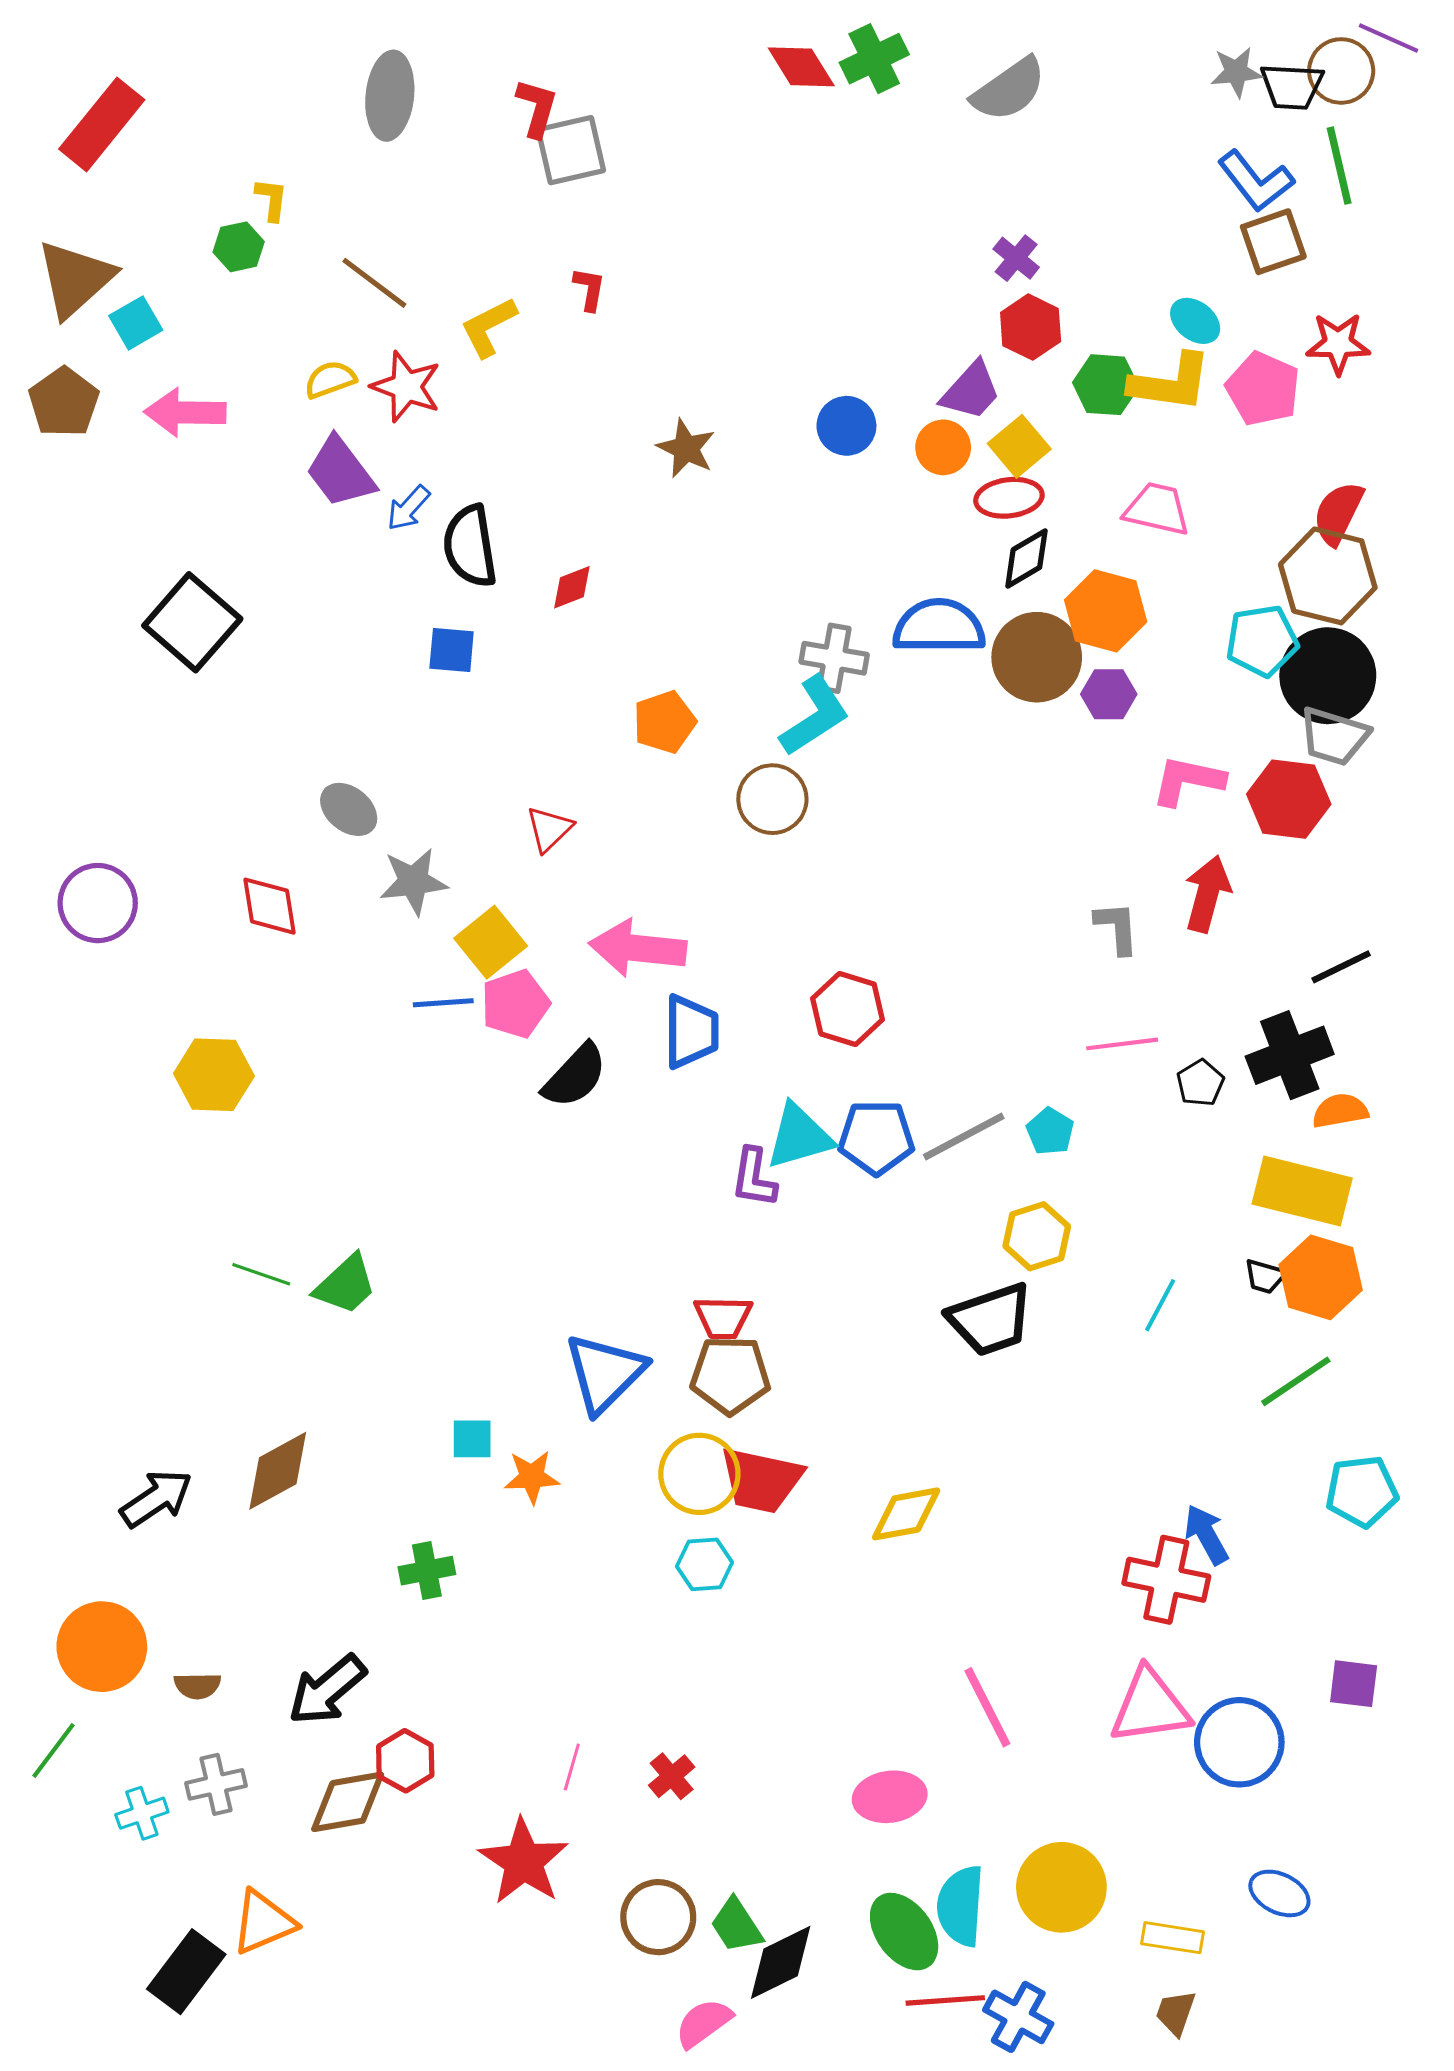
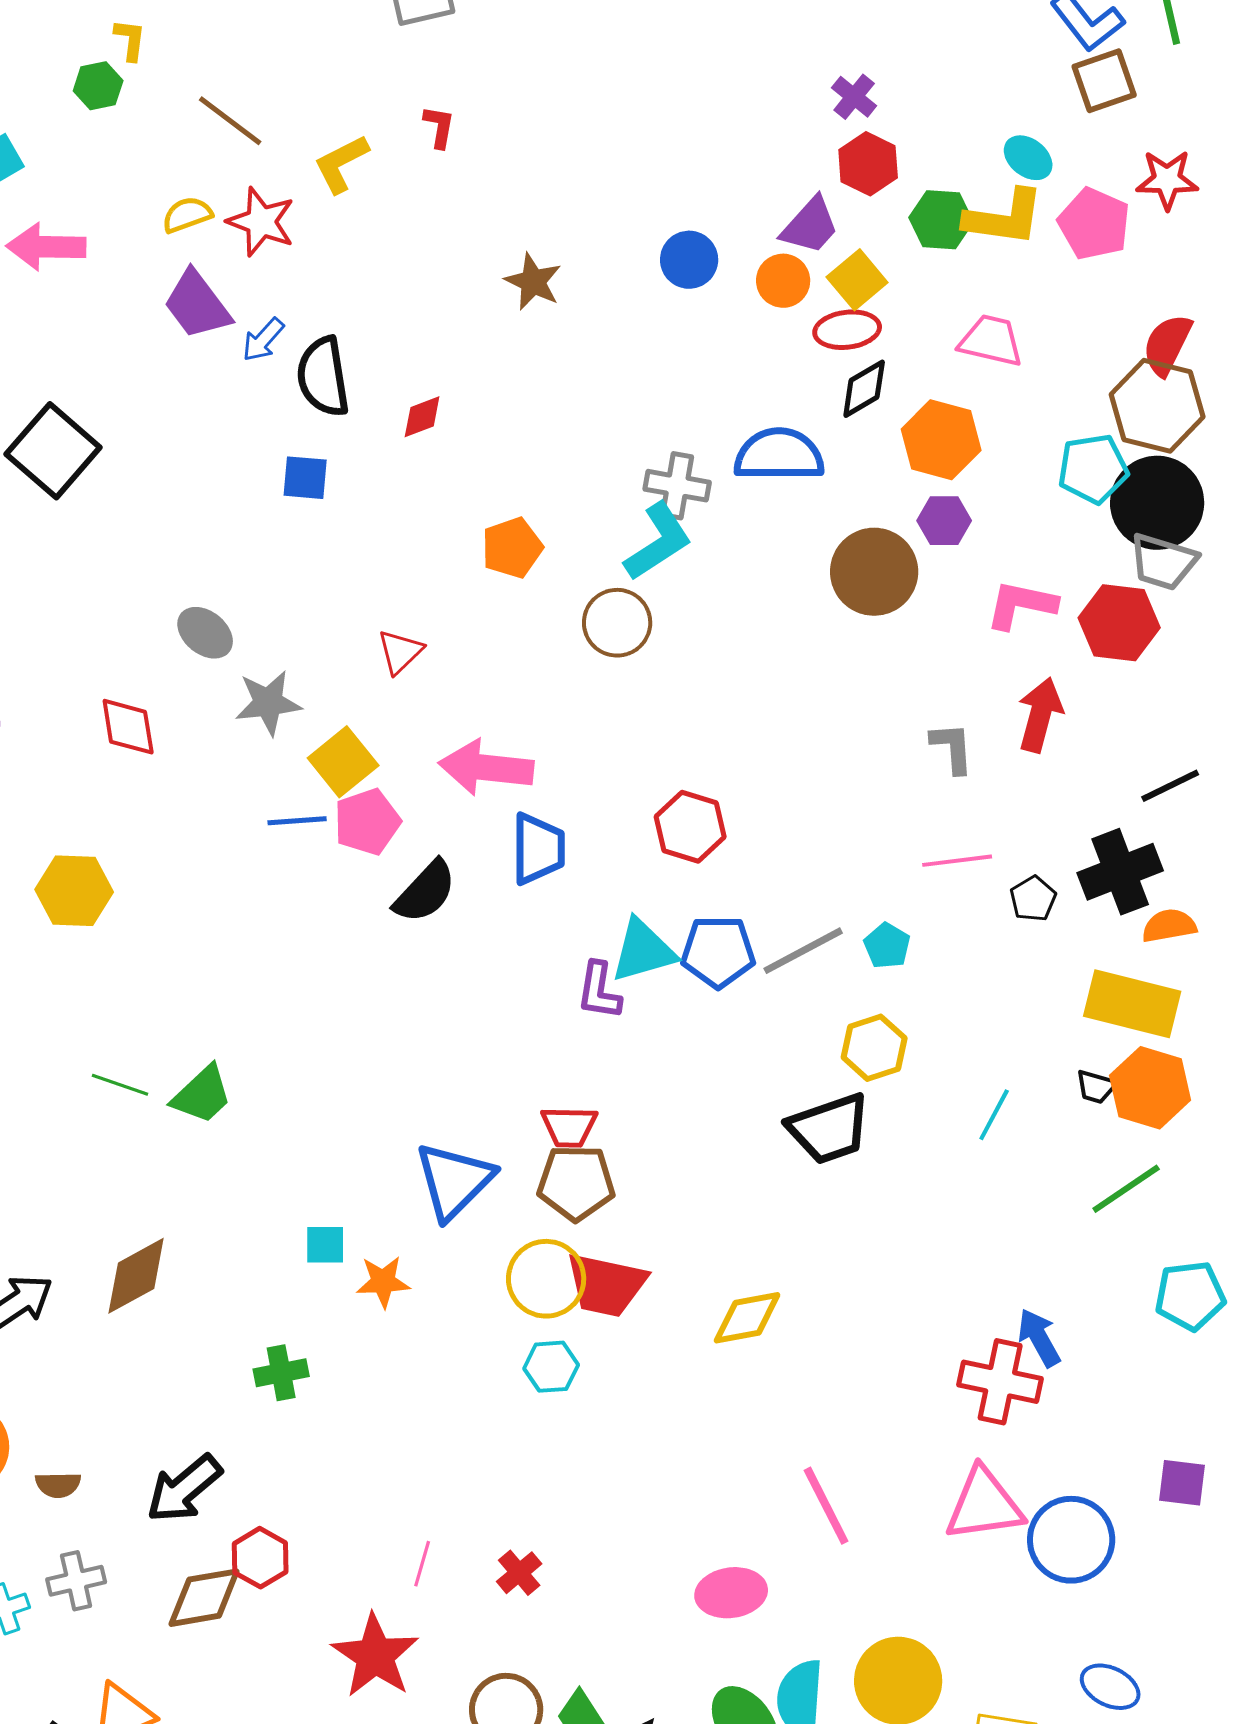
brown circle: (1037, 657) -> (874, 572), moved

